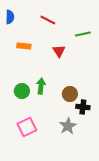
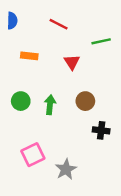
green circle: (22, 91) -> (21, 101), moved
brown circle: (70, 94) -> (85, 101), moved
gray star: (68, 126) -> (66, 169), moved

